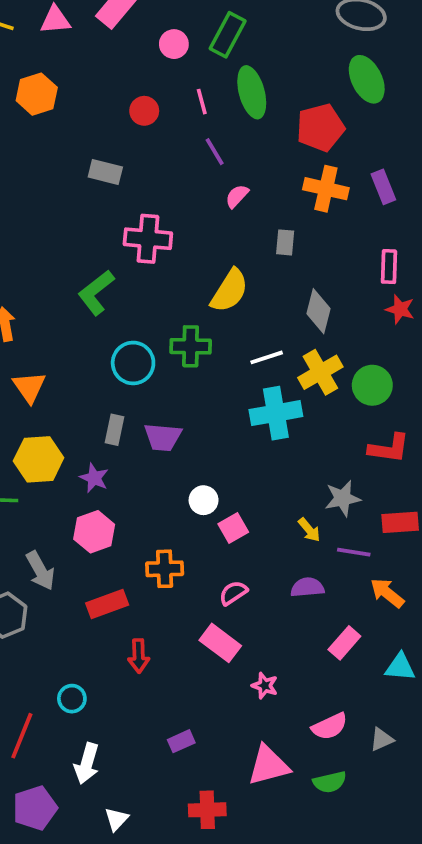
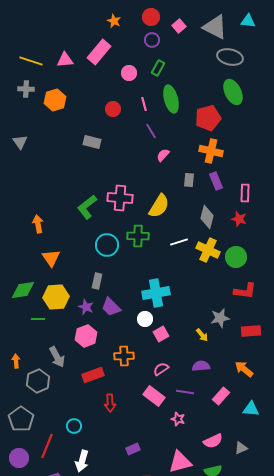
green rectangle: (228, 35) -> (158, 68), size x0.7
purple rectangle: (383, 187) -> (216, 181), moved
pink cross: (148, 239) -> (120, 198), moved
red star: (400, 309) -> (239, 219), moved
yellow cross: (320, 372) -> (208, 250), turned -35
cyan cross: (276, 413) -> (156, 293), moved
purple trapezoid: (163, 437) -> (111, 307), moved, turned 40
purple line: (354, 552) -> (185, 392), moved

